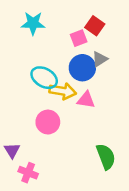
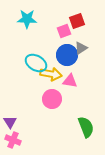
red square: (95, 26) -> (77, 21), turned 35
pink circle: (48, 122) -> (52, 99), moved
pink cross: (28, 173) -> (13, 140), moved

